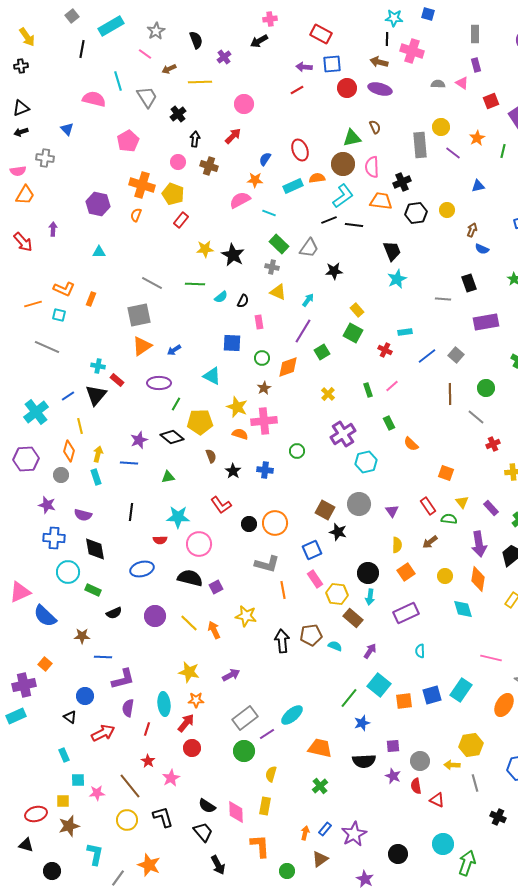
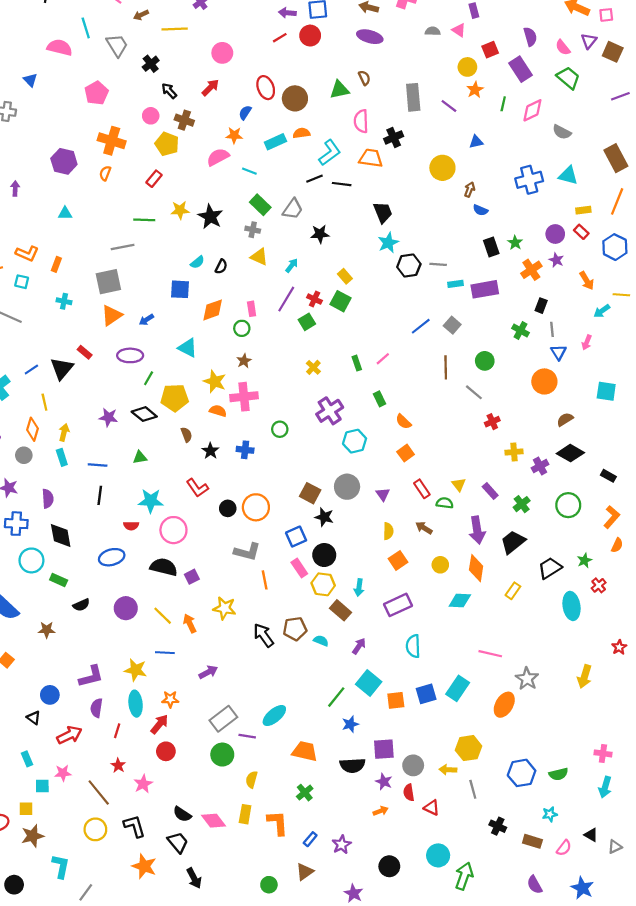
red circle: (347, 88) -> (310, 36), moved
yellow circle: (441, 127) -> (467, 67), moved
black arrow: (195, 139) -> (169, 91), turned -49
red ellipse: (300, 150) -> (266, 88), moved
brown circle: (343, 164) -> (295, 98), moved
yellow pentagon: (173, 194) -> (167, 144), moved
yellow circle: (447, 210) -> (442, 168), size x1.5
black hexagon: (416, 213) -> (409, 265), moved
gray line: (152, 283) -> (123, 247), turned -40
black rectangle: (469, 283) -> (491, 247), moved
green line: (195, 284) -> (144, 220), moved
pink rectangle: (259, 322) -> (252, 309), moved
cyan rectangle: (405, 332) -> (455, 284), moved
blue square: (232, 343) -> (180, 289), moved
red cross: (385, 350) -> (314, 299), moved
cyan cross: (98, 366) -> (64, 301), moved
orange diamond: (288, 367) -> (213, 310), moved
purple star: (139, 440) -> (108, 417), turned 30
blue line: (129, 463) -> (98, 465), moved
orange square: (446, 473) -> (406, 453), moved, turned 35
purple semicircle: (83, 515) -> (48, 499), turned -108
brown arrow: (430, 542) -> (424, 528), turned 70
black circle: (368, 573) -> (324, 555), moved
cyan diamond: (463, 609) -> (460, 601), turned -70
black arrow: (282, 641) -> (264, 635), turned -30
cyan semicircle: (420, 651) -> (413, 646), size x1.5
blue line: (103, 657) -> (165, 653), moved
yellow star: (189, 672) -> (136, 670), moved
purple line: (267, 734) -> (247, 736), turned 42
purple square: (393, 746) -> (384, 749), size x1.5
pink star: (97, 793) -> (63, 773), moved
pink diamond: (236, 812) -> (214, 821), turned -35
orange arrow: (305, 833) -> (381, 811), moved, turned 56
purple star: (354, 834) -> (342, 845), size x0.7
orange L-shape: (260, 846) -> (278, 823), moved
orange star: (149, 865) -> (144, 866), moved

